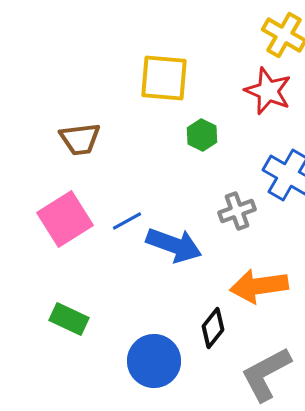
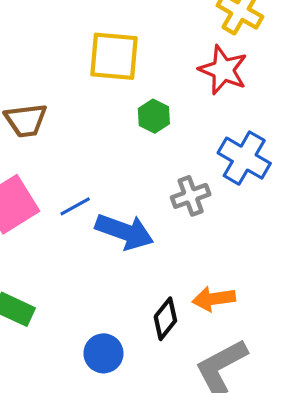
orange arrow: (259, 286) -> (214, 299), moved, size x0.7
blue circle: (154, 361) -> (103, 353), size x0.7

